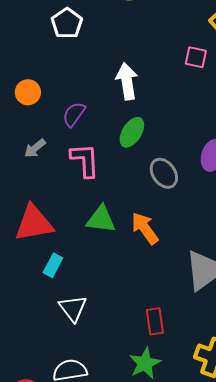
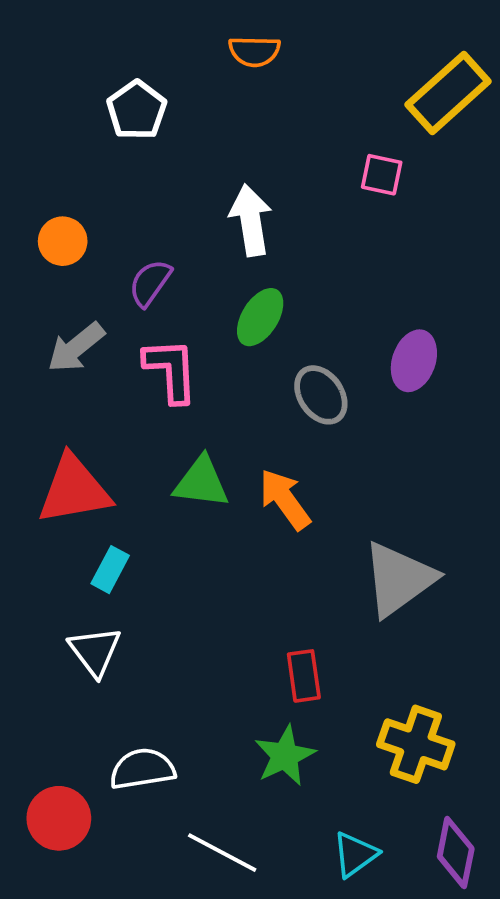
gray arrow: (35, 148) -> (76, 347), size x1.4
white triangle: (73, 308) -> (95, 651), moved

